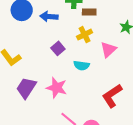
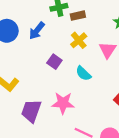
blue arrow: (49, 17) -> (37, 31), turned -42
cyan semicircle: (81, 65) -> (83, 73), turned 49

